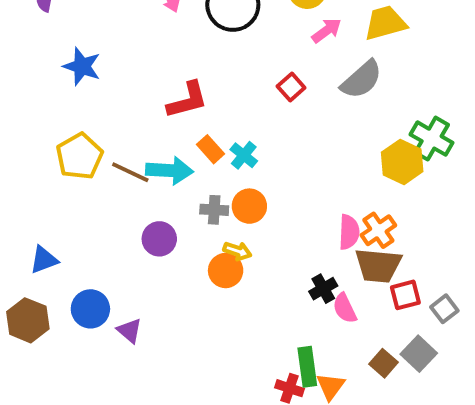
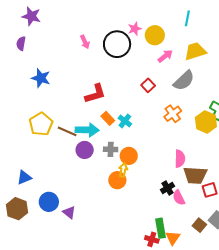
orange circle: (249, 206) -> (129, 156), moved
orange cross: (378, 230) -> (173, 114), moved
purple circle: (159, 239) -> (85, 150), moved
yellow arrow: (237, 251) -> (123, 170), turned -96

